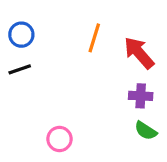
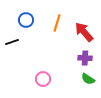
blue circle: (21, 35) -> (26, 20), moved
pink circle: (59, 139) -> (43, 79), moved

